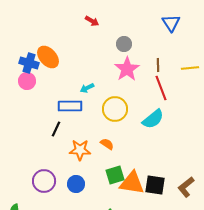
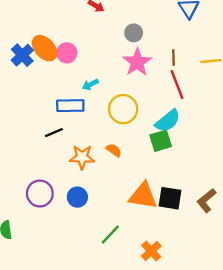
blue cross: (29, 63) -> (22, 55), turned 30
pink circle: (27, 81) -> (67, 53), moved
black line: (56, 129) -> (54, 133), turned 42
green square: (115, 175) -> (161, 141), moved

